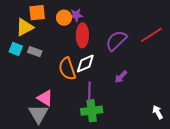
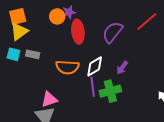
orange square: (37, 13) -> (18, 16), moved
white diamond: (85, 63) -> (95, 66), moved
orange semicircle: (67, 69) -> (67, 67), turned -60
pink triangle: (45, 98) -> (49, 99), turned -42
green cross: (92, 111) -> (110, 91), moved

